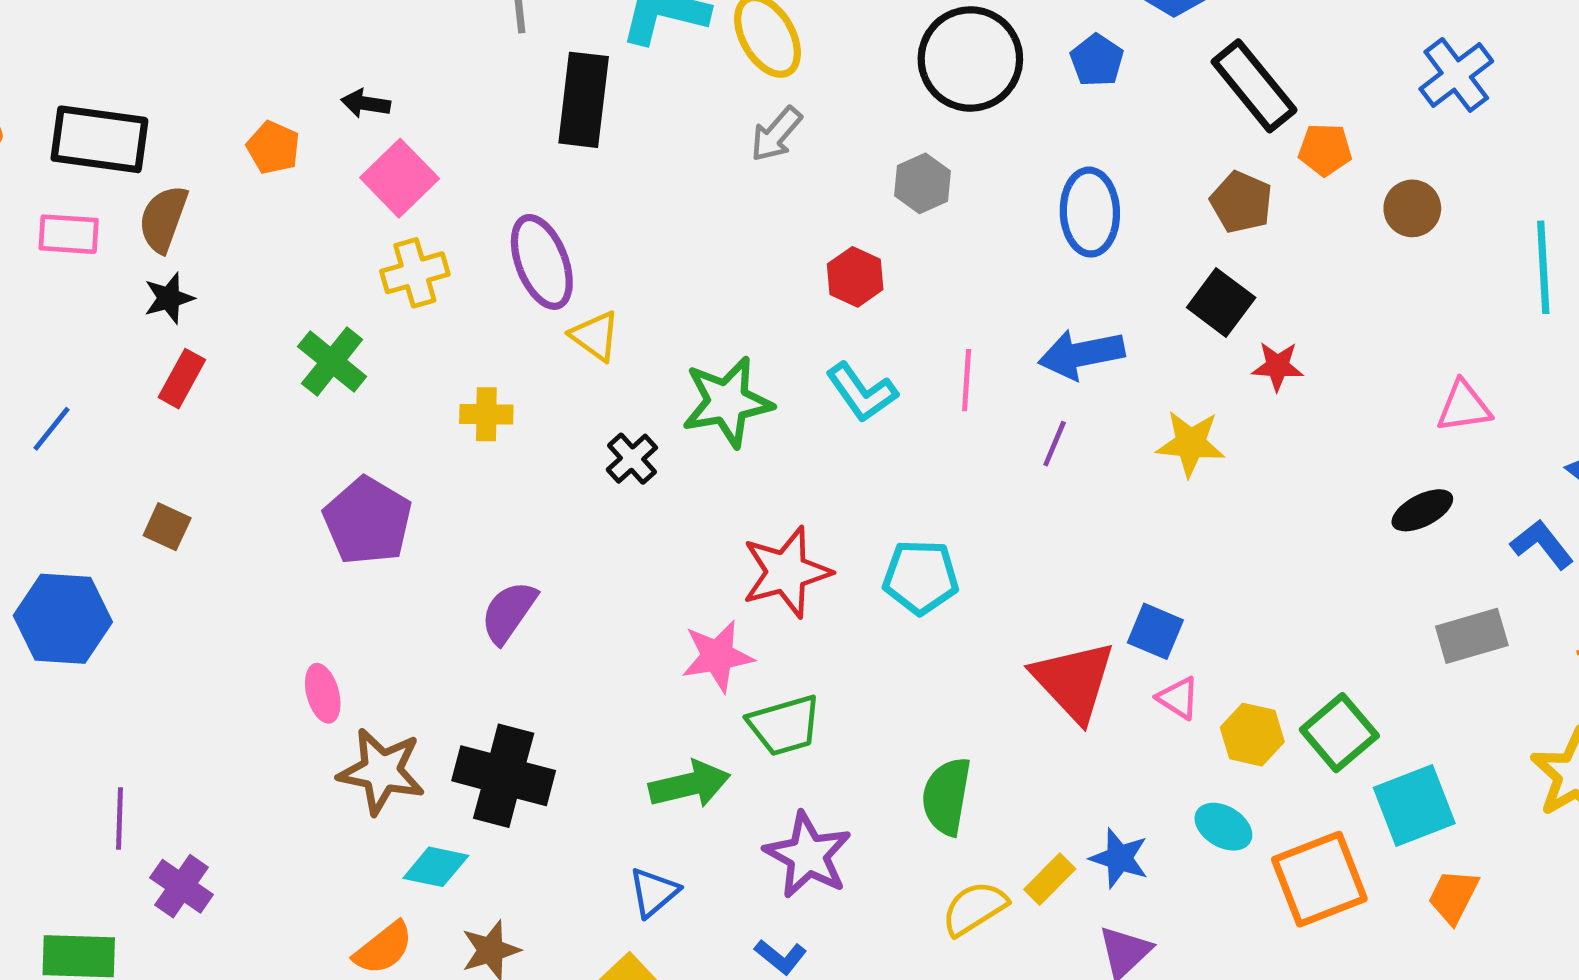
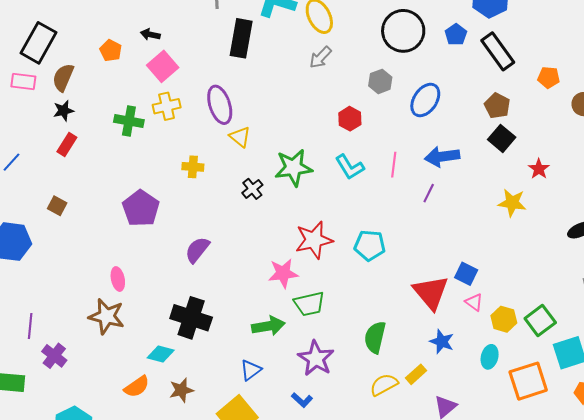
black rectangle: (1254, 86) -> (498, 51), moved
black rectangle: (99, 139) -> (39, 43), turned -72
brown pentagon: (1241, 202) -> (497, 106), moved
blue ellipse: (1090, 212) -> (425, 100), moved, turned 32
green cross: (332, 361) -> (129, 121), moved, turned -32
red star: (1278, 366) -> (539, 169), moved, turned 30
yellow star: (1191, 443) -> (512, 203), moved
brown star: (381, 771) -> (107, 316), moved
cyan ellipse: (1223, 827) -> (490, 357), turned 70
blue star: (1119, 858) -> (442, 342), moved

